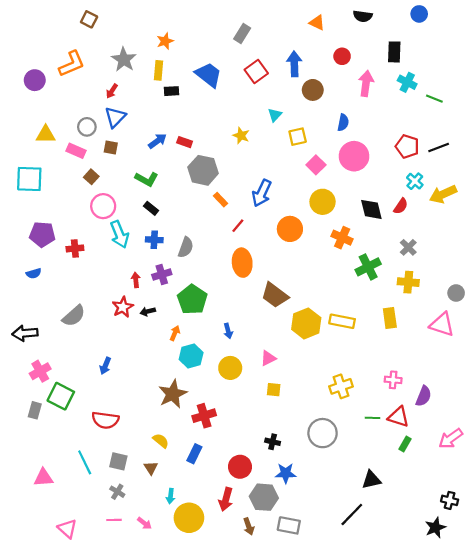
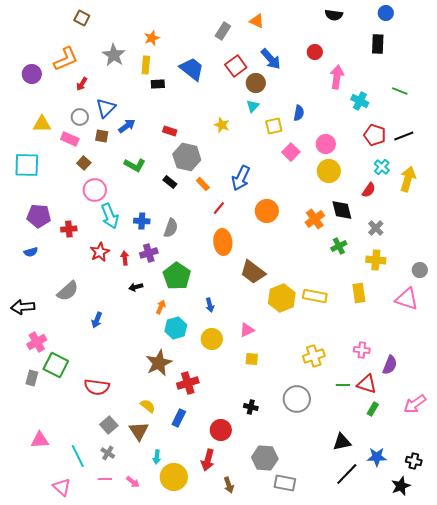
orange triangle: (317, 23) -> (257, 21), moved
black rectangle: (394, 52) -> (378, 44), moved
blue arrow: (294, 64) -> (271, 59), turned 140
cyan cross: (407, 82) -> (360, 101), moved
brown circle: (313, 90) -> (256, 83), moved
red arrow: (112, 91) -> (82, 84), moved
blue semicircle: (343, 123) -> (299, 113), moved
blue arrow: (157, 141) -> (127, 126), moved
pink circle: (354, 156) -> (326, 144), size x0.7
yellow arrow: (443, 194) -> (408, 179), turned 130
yellow circle: (323, 202) -> (329, 171), moved
black rectangle: (151, 208) -> (170, 182), moved
black diamond: (371, 209) -> (342, 210), moved
orange cross: (342, 238) -> (315, 219), turned 30
green cross: (368, 267) -> (339, 246), size x0.7
red star: (123, 307) -> (100, 252), moved
blue arrow: (105, 366) -> (97, 320), moved
gray square: (118, 461) -> (109, 425), turned 36
cyan line: (85, 462) -> (78, 456), moved
brown triangle: (151, 468) -> (139, 431), size x1.5
blue star: (286, 473) -> (377, 457), moved
gray hexagon: (264, 497) -> (265, 458), moved
black line: (352, 515) -> (347, 474), moved
gray rectangle: (289, 525) -> (285, 483), moved

